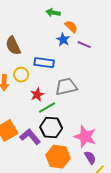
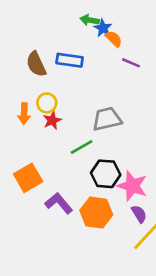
blue star: (63, 40) -> (103, 28), moved
blue rectangle: (44, 63) -> (70, 60), moved
red star: (37, 95) -> (52, 120), moved
black hexagon: (51, 128) -> (106, 174), moved
purple L-shape: (30, 137) -> (59, 203), moved

